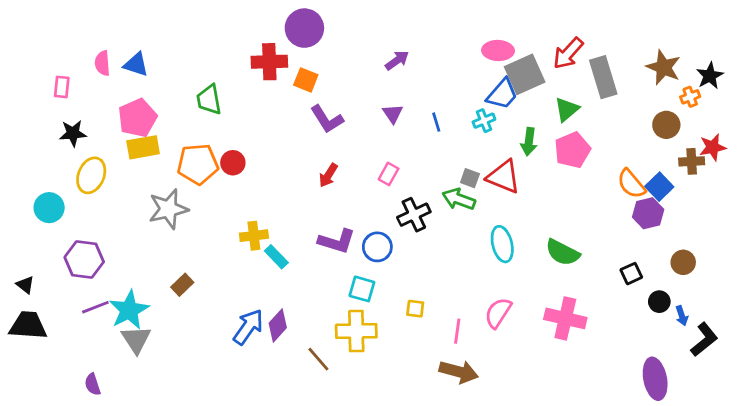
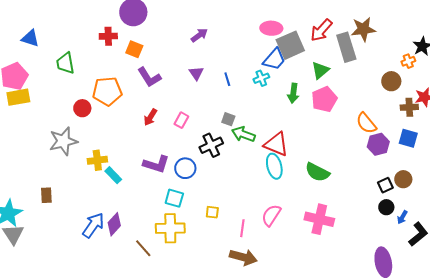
red cross: (269, 62) -> (108, 36), size x0.7
blue triangle: (136, 65) -> (30, 38), moved
brown star: (664, 67) -> (363, 29), moved, turned -30
orange pentagon: (198, 164) -> (107, 91), moved
pink rectangle: (389, 174) -> (181, 120), moved
red triangle: (504, 177) -> (276, 144), moved
gray square: (470, 178) -> (228, 119), moved
blue square: (659, 187) -> (408, 138), moved, turned -30
gray star: (168, 209) -> (63, 141), moved
black square: (631, 274) -> (385, 185), moved
brown rectangle: (182, 285) -> (46, 195), turned -49
blue arrow: (682, 316) -> (402, 217), turned 48

